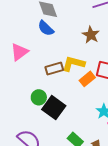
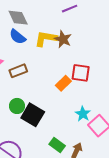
yellow L-shape: (73, 64) -> (46, 39), moved
brown rectangle: (54, 68) -> (18, 71), moved

